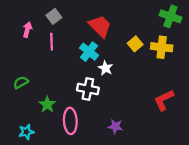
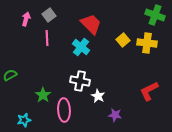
pink arrow: (27, 30) -> (26, 19), moved
white star: (106, 68) -> (98, 96), moved
green semicircle: (21, 82) -> (10, 75), moved
purple star: (115, 126) -> (115, 115), moved

